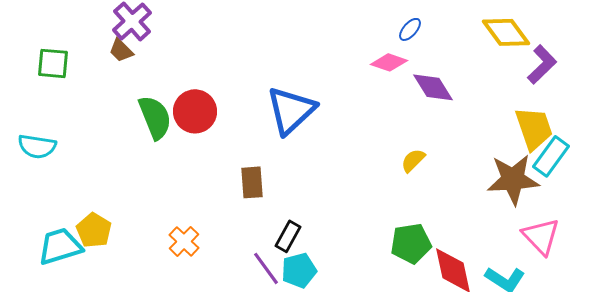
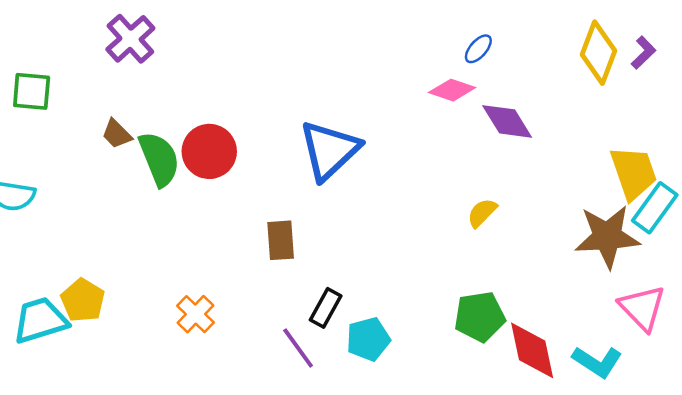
yellow diamond: (506, 32) -> (598, 53), turned 57
brown trapezoid: (121, 50) -> (117, 134), moved
purple L-shape: (542, 64) -> (644, 53), moved, size x0.7
cyan pentagon: (299, 270) -> (368, 339), moved

